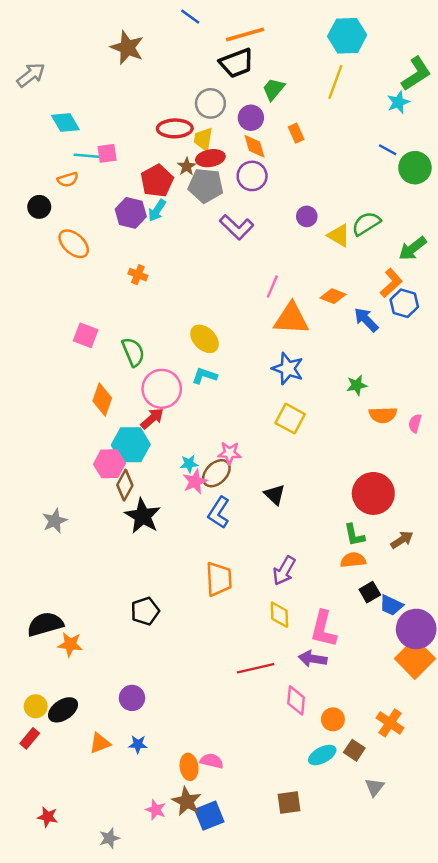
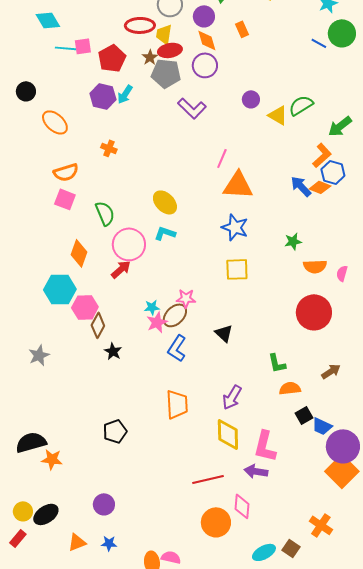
green circle: (415, 168) -> (342, 33), moved
orange semicircle: (68, 180) -> (66, 172), moved, size x1.4
red pentagon: (157, 181) -> (112, 58), moved
orange diamond: (333, 296) -> (320, 187), moved
yellow square: (290, 419) -> (237, 269), turned -30
cyan hexagon: (131, 445) -> (60, 289), moved
red circle: (373, 493) -> (314, 312), moved
black star: (143, 516) -> (113, 351), size x0.6
green L-shape: (354, 535) -> (277, 363), moved
yellow diamond: (279, 615) -> (228, 434), size x1.4
orange circle: (333, 719) -> (216, 522), moved, size x1.5

